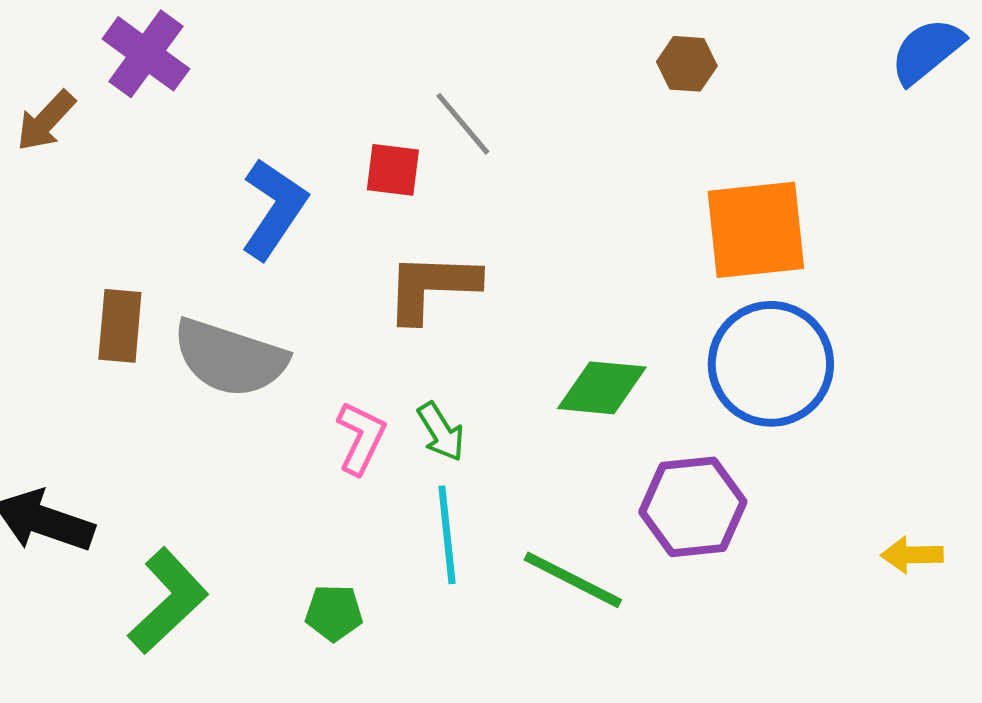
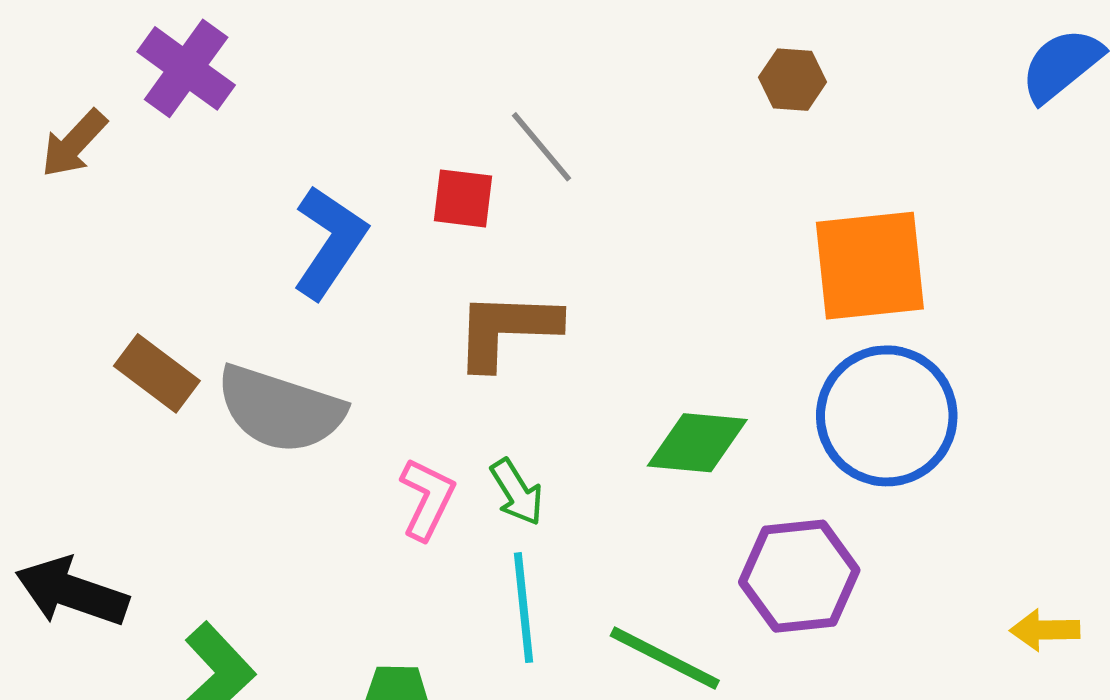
brown rectangle: (120, 326) -> (157, 373), turned -58

